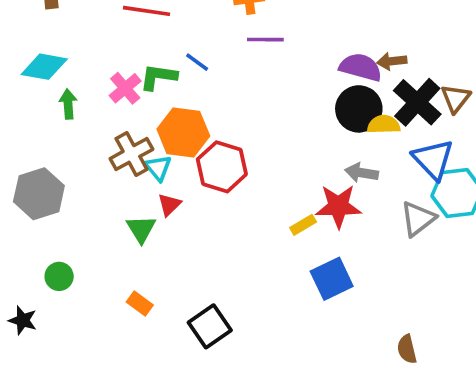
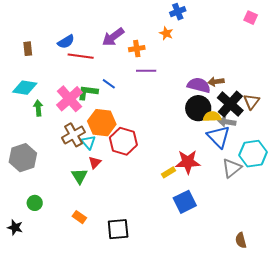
pink cross: (125, 88) -> (69, 99), size x1.5
blue triangle: (433, 159) -> (218, 137), moved
gray arrow: (362, 173) -> (227, 122), moved
black square: (210, 326) -> (118, 229), turned 30
brown semicircle: (407, 349) -> (241, 240), moved

